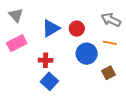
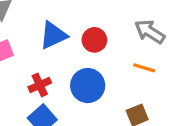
blue circle: (87, 54) -> (88, 86), moved
red cross: (46, 60) -> (40, 85), turned -32

